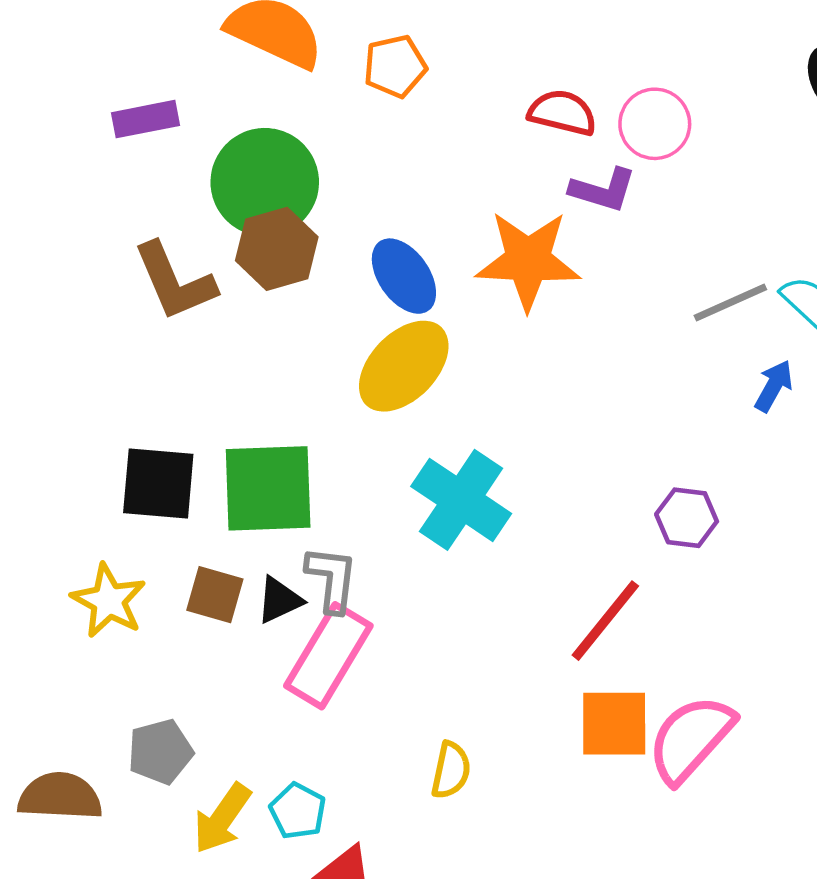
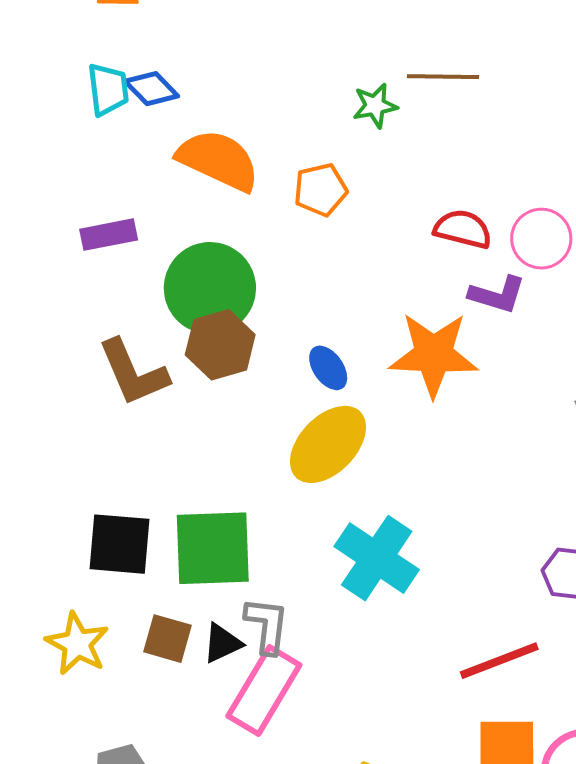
blue ellipse: (404, 276) -> (328, 368), size x0.7
red line: (605, 621) -> (499, 661), turned 30

